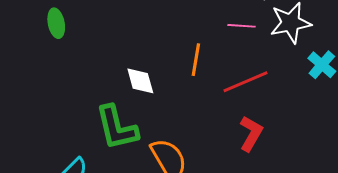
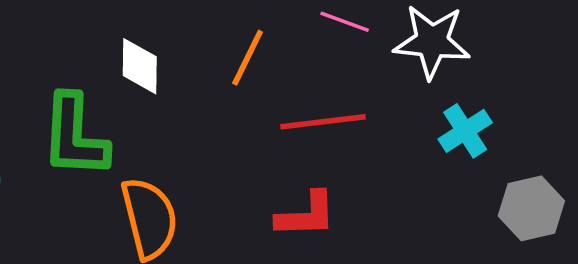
red L-shape: (251, 134) -> (306, 215), turned 42

